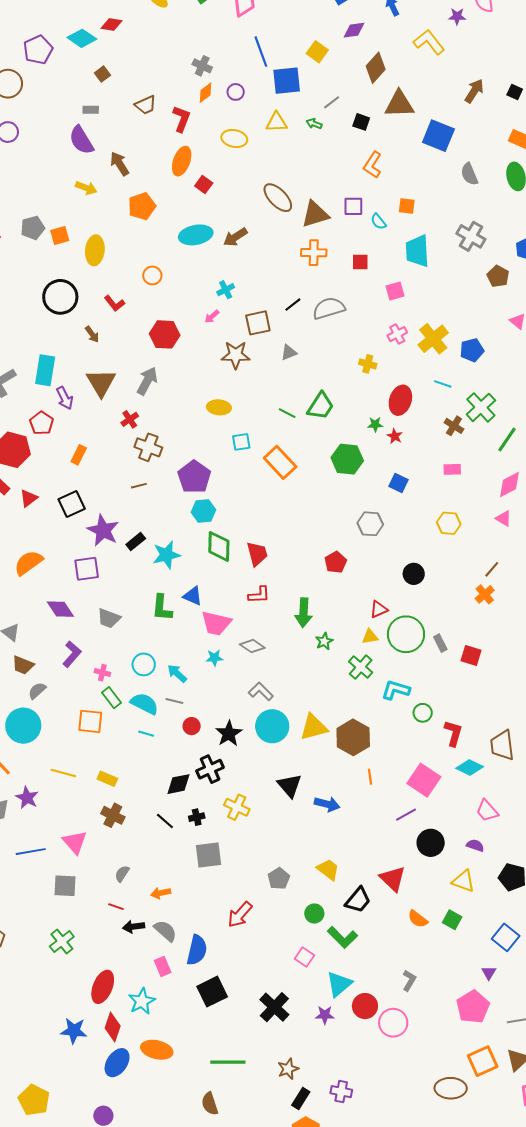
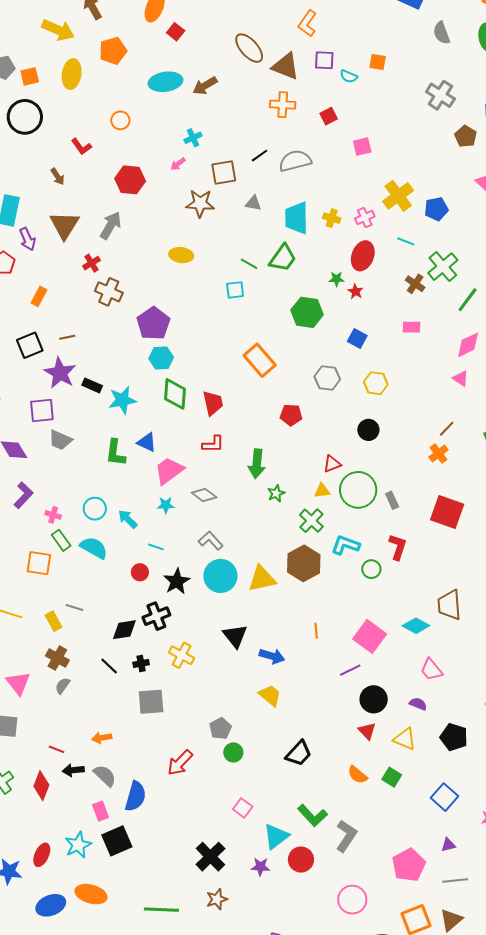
orange L-shape: (373, 165) -> (307, 23), moved
yellow arrow: (86, 188) -> (58, 30), size x1.5
brown triangle: (315, 214) -> (286, 66), turned 36
cyan semicircle: (378, 222) -> (349, 76), turned -30
yellow ellipse: (95, 250) -> (72, 74), moved
cyan trapezoid: (417, 251) -> (297, 218), moved
red square: (360, 262) -> (329, 116), turned -30
black circle: (60, 297) -> (25, 117), moved
pink cross: (397, 334) -> (365, 218), moved
gray triangle: (289, 352) -> (253, 203), turned 30
cyan square: (241, 442) -> (235, 290), moved
orange rectangle: (280, 462) -> (260, 360), moved
brown line: (139, 486) -> (67, 337), moved
yellow hexagon: (449, 523) -> (376, 383), moved
black rectangle: (136, 542) -> (92, 385), turned 60
red pentagon: (336, 562) -> (291, 415), turned 30
gray trapezoid: (109, 618) -> (60, 440), moved
pink trapezoid: (216, 623) -> (169, 471), turned 128
red square: (471, 655) -> (447, 512), moved, size x1.6
gray line: (174, 701) -> (74, 608), moved
red L-shape: (453, 733) -> (398, 547), moved
cyan line: (146, 734) -> (156, 547), moved
brown hexagon: (353, 737) -> (304, 563), moved
yellow rectangle: (107, 779) -> (53, 621), turned 36
yellow trapezoid: (328, 870) -> (270, 695), moved
gray semicircle: (122, 874) -> (63, 686), moved
red triangle: (393, 879) -> (367, 731), moved, size x0.7
green circle: (314, 914) -> (233, 752), moved
green L-shape: (342, 937) -> (313, 815), moved
purple triangle: (489, 973) -> (448, 845), moved, turned 42
gray L-shape: (409, 980) -> (346, 836), size x1.5
red ellipse: (103, 987) -> (42, 855), moved, size x0.7
black square: (212, 992) -> (117, 841), moved
pink circle: (393, 1023) -> (352, 900), moved
red diamond: (113, 1027) -> (41, 786), moved
blue ellipse: (117, 1063) -> (51, 905), turned 32
brown star: (288, 1069) -> (217, 899), moved

